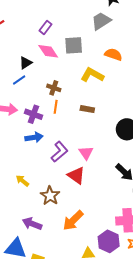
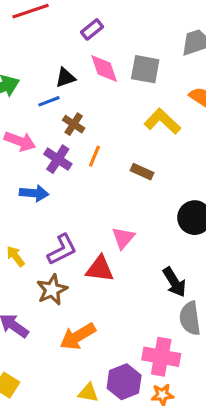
purple rectangle: (45, 27) -> (92, 29), moved
brown cross: (54, 88) -> (74, 124), moved
blue arrow: (34, 137) -> (34, 193), moved
purple L-shape: (59, 152) -> (62, 250), moved
red triangle: (76, 175) -> (100, 269), turned -42

